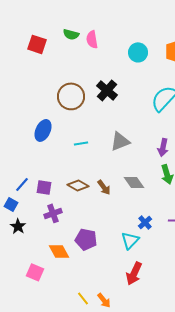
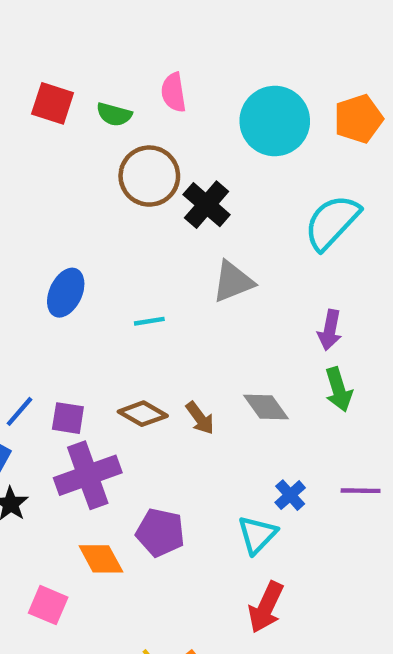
green semicircle: (71, 34) -> (114, 114), moved
cyan circle: (138, 52) -> (275, 121), size x1.6
brown circle: (71, 96) -> (149, 176), moved
gray triangle: (120, 141) -> (233, 282), moved
purple cross: (53, 213) -> (88, 475), size x1.6

